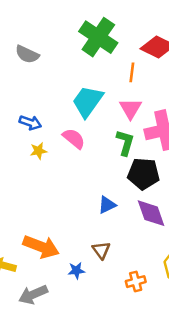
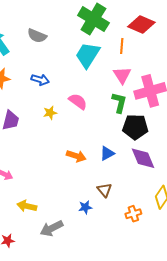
cyan trapezoid: (88, 101) -> (88, 55), moved
blue arrow: (30, 123) -> (40, 80), moved
orange arrow: (41, 247) -> (76, 156), moved, size x0.7

